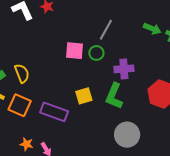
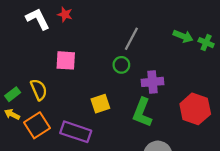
pink square: (75, 51) -> (66, 60), moved
yellow square: (84, 96) -> (100, 104), moved
orange square: (20, 105) -> (37, 125), turned 35

